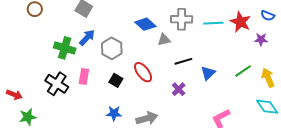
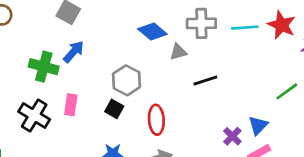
gray hexagon: (112, 48) -> (127, 80), moved
red ellipse: (143, 72) -> (156, 120), moved, turned 35
blue triangle: (208, 73) -> (258, 125), moved
purple cross: (179, 89) -> (232, 136), moved

